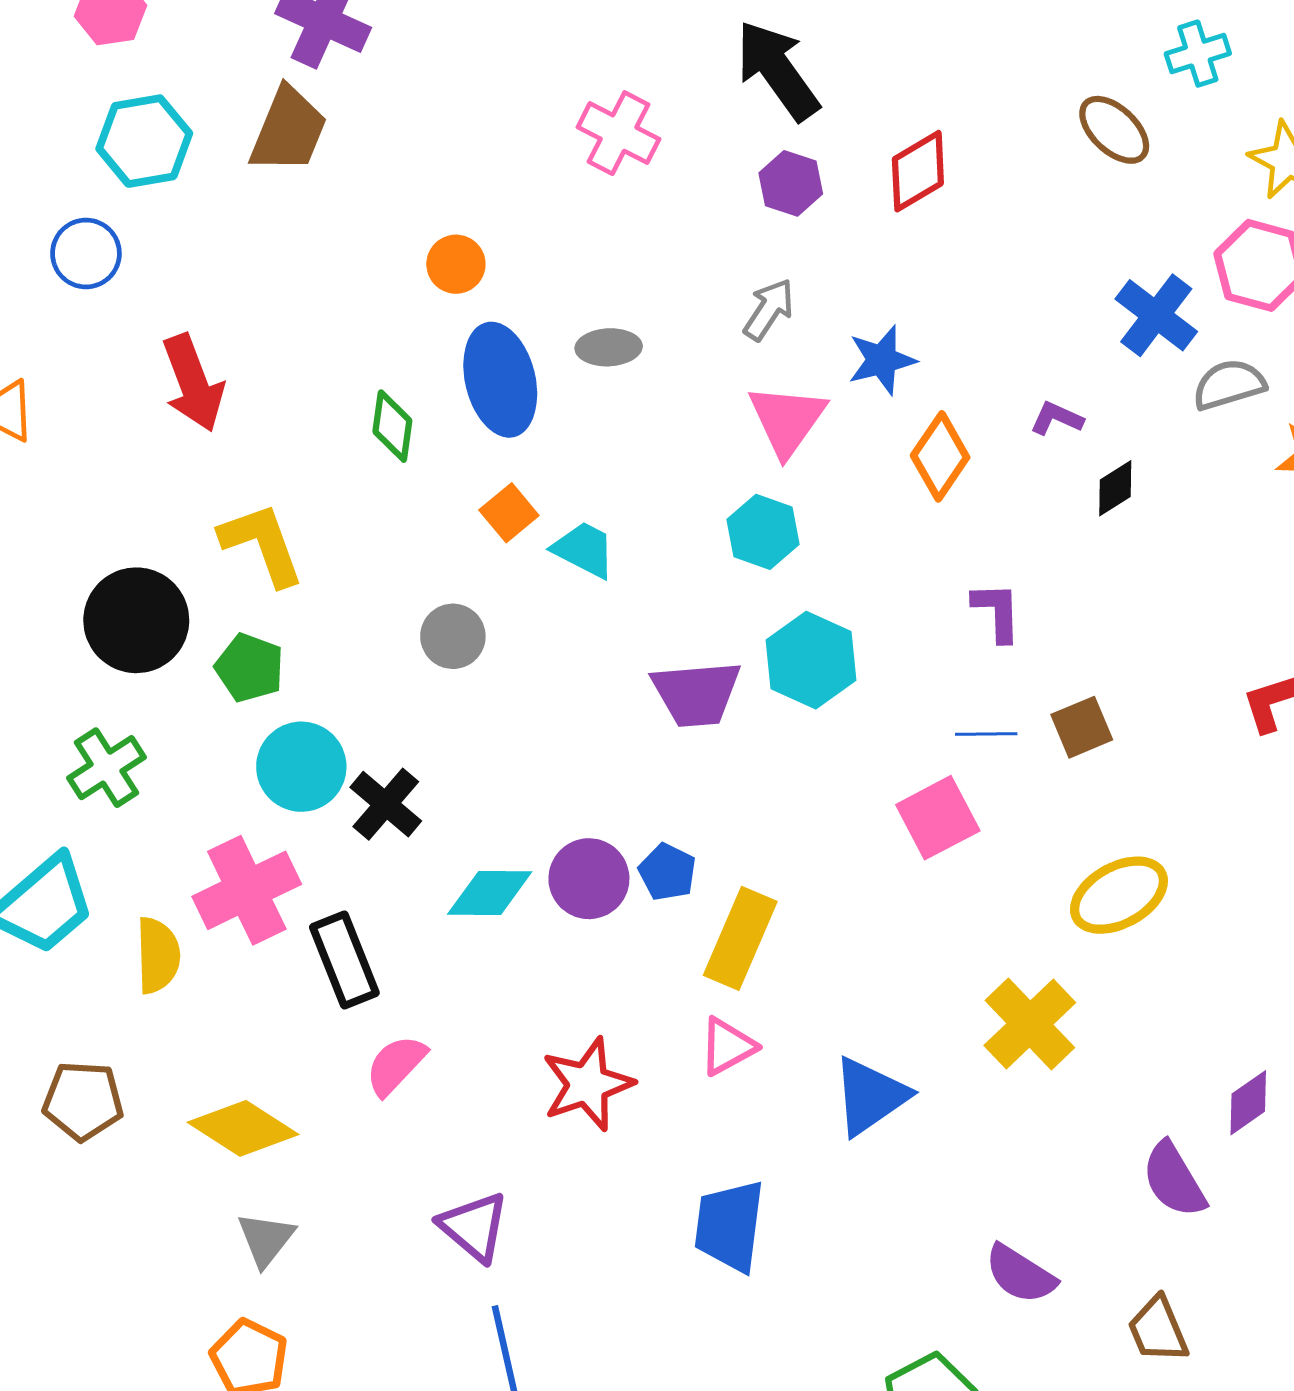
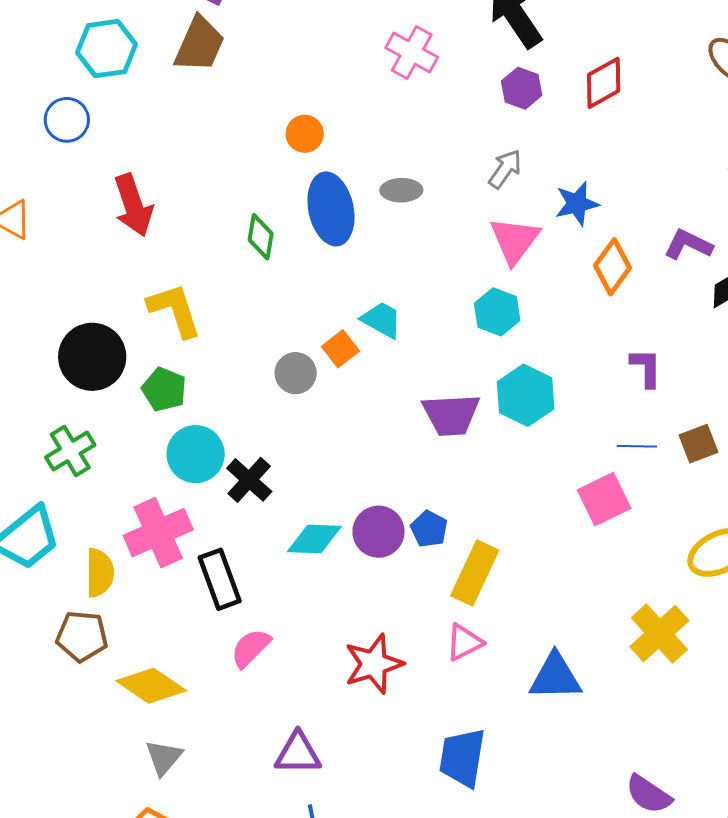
purple L-shape: (1057, 418) -> (688, 244), size x1.4
orange square: (509, 513) -> (340, 349), moved
blue triangle: (870, 1096) -> (555, 677), turned 32
brown pentagon: (83, 1101) -> (82, 636), moved
purple triangle: (474, 1227) -> (298, 753), turned -42

